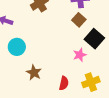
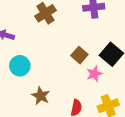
brown square: (79, 20) -> (79, 55), moved

